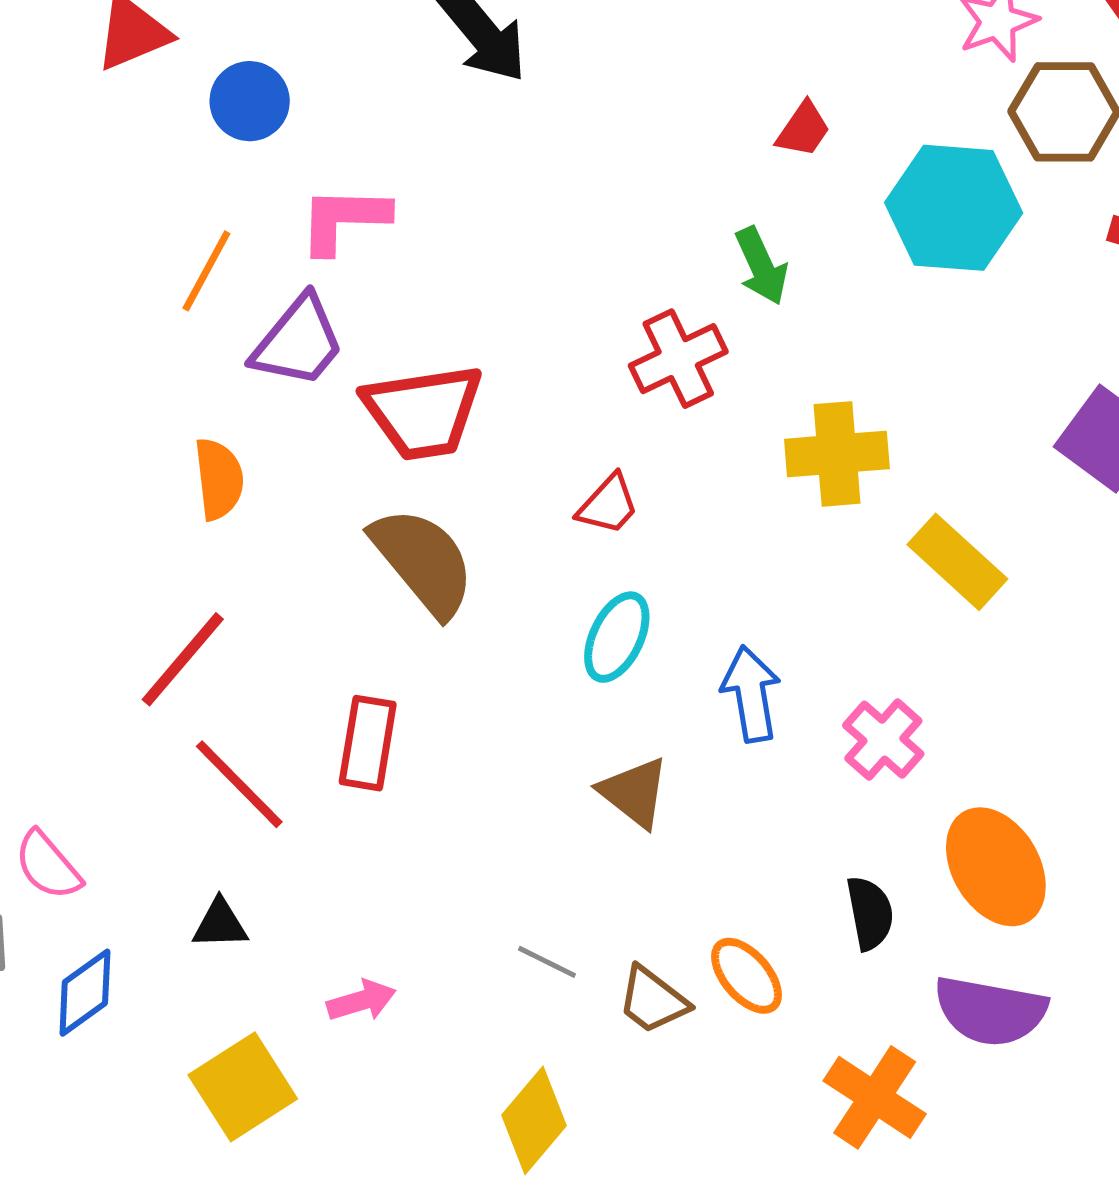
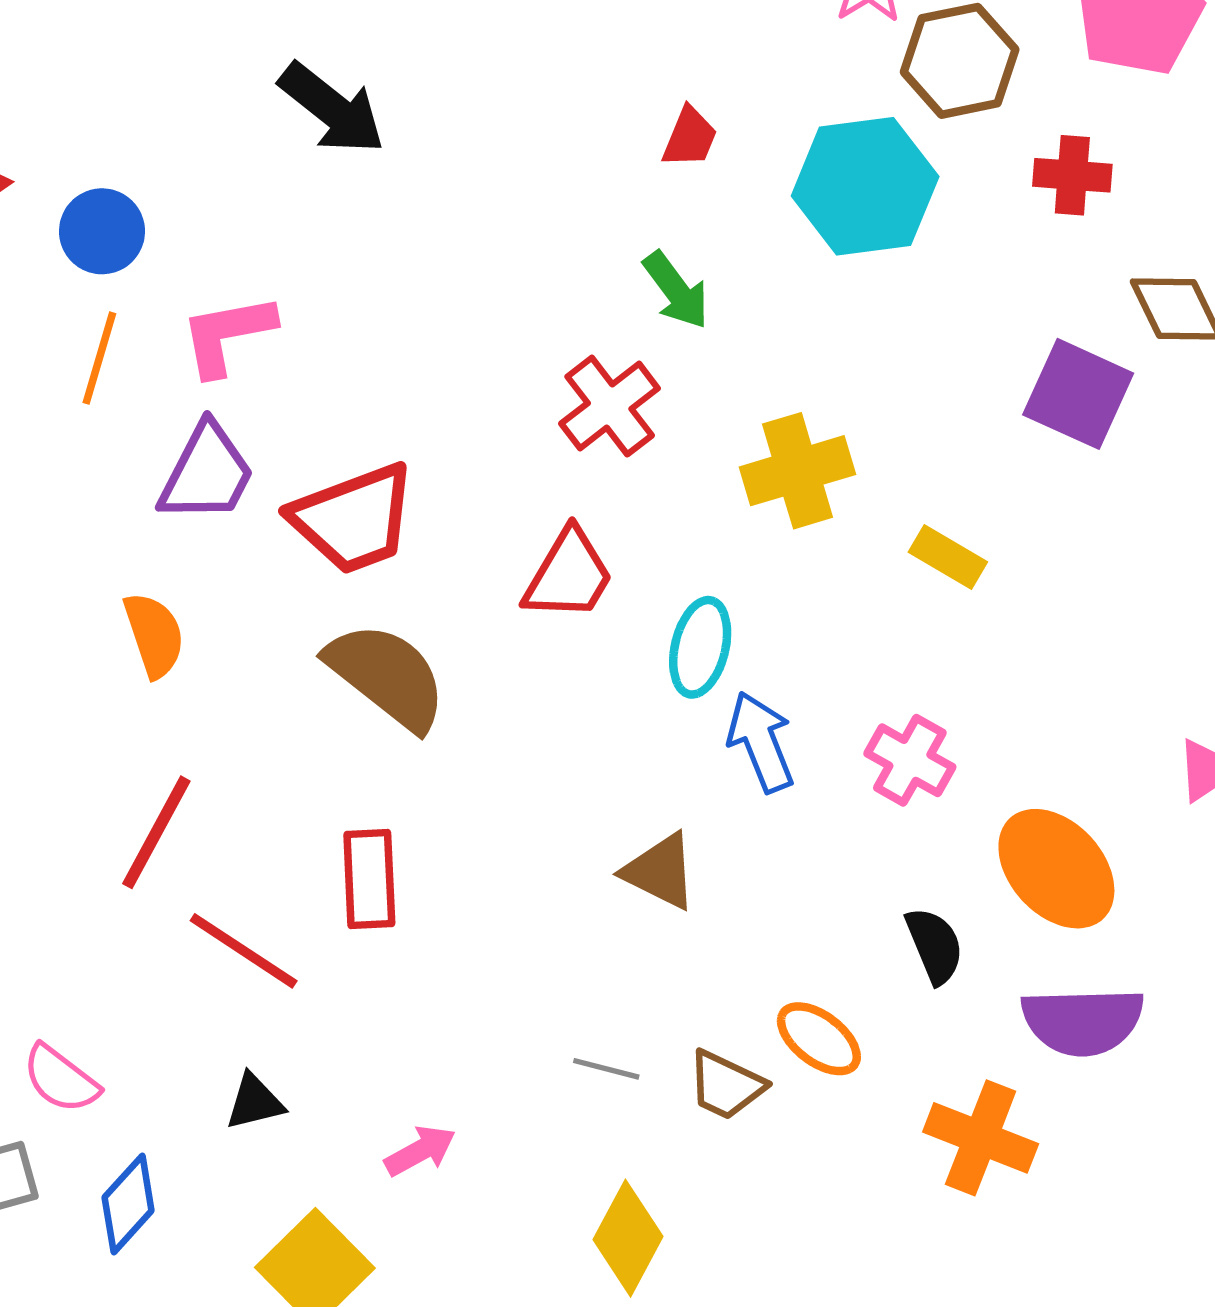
orange line: (206, 271) -> (99, 358), moved
red trapezoid: (608, 505) -> (569, 575), size x1.4
yellow rectangle: (957, 562) -> (948, 557), size x0.7
cyan ellipse: (617, 637) -> (700, 647), moved

